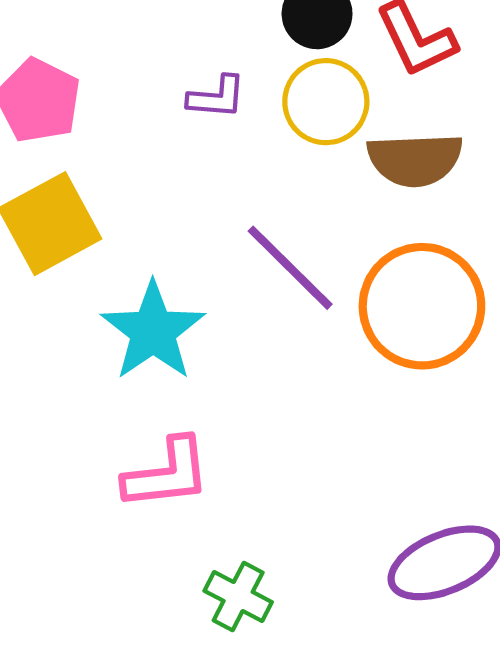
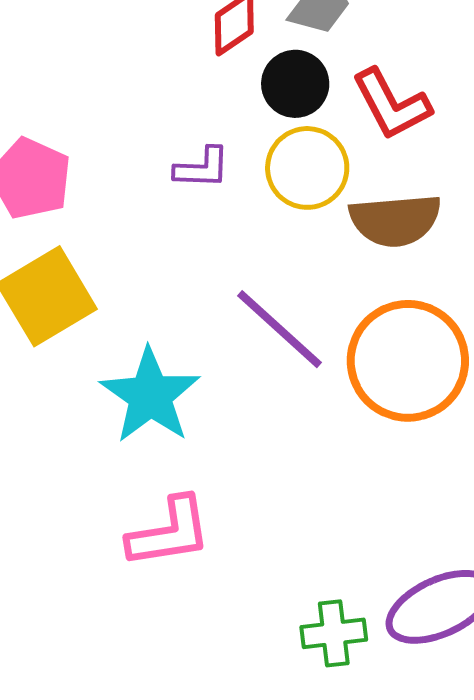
green cross: (238, 596) -> (334, 633), moved, turned -32

